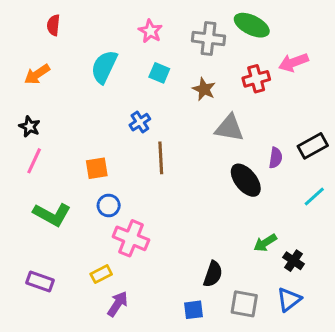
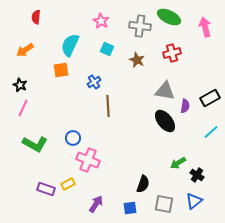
pink arrow: (293, 62) -> (205, 27), moved, turned 96
gray triangle: (229, 128) -> (165, 91), moved
orange square: (97, 168) -> (61, 70), moved
purple rectangle: (40, 282) -> (46, 189), moved
purple arrow: (118, 304) -> (96, 204), moved

